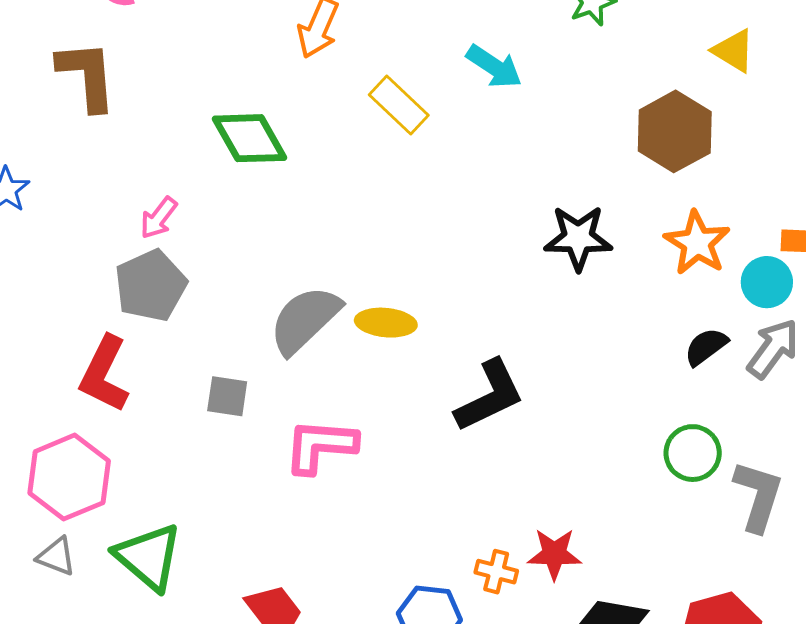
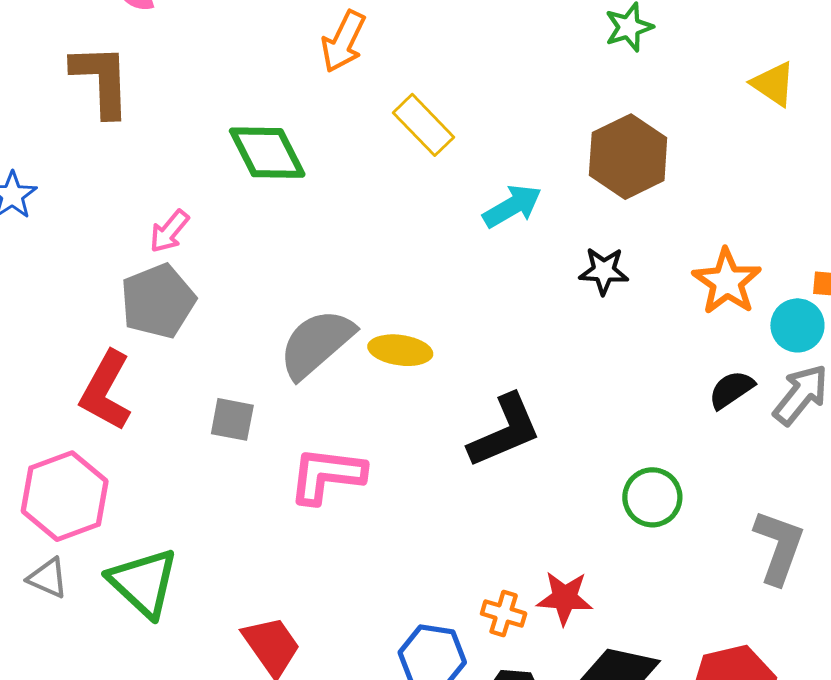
cyan arrow: (494, 67) -> (512, 206), moved, turned -66
brown hexagon: (675, 131) -> (628, 157), moved
black star: (578, 238) -> (604, 271), size x0.7
green circle: (693, 453) -> (652, 497), moved

